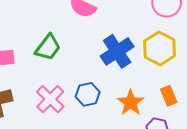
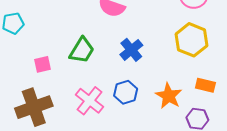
blue cross: (117, 51) -> (131, 50), moved, size x0.7
orange rectangle: (169, 96) -> (205, 85), turned -48

